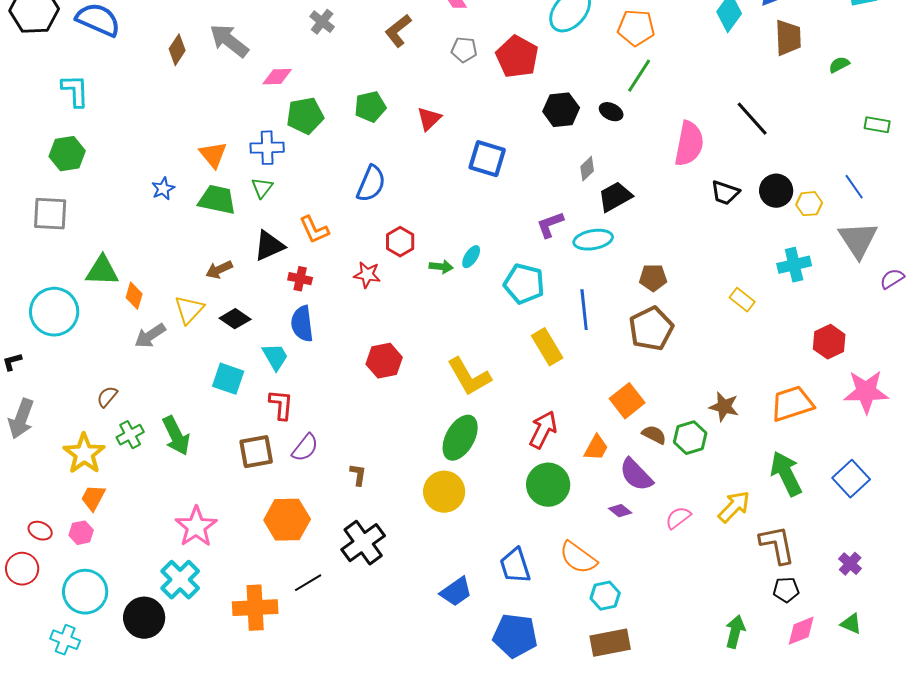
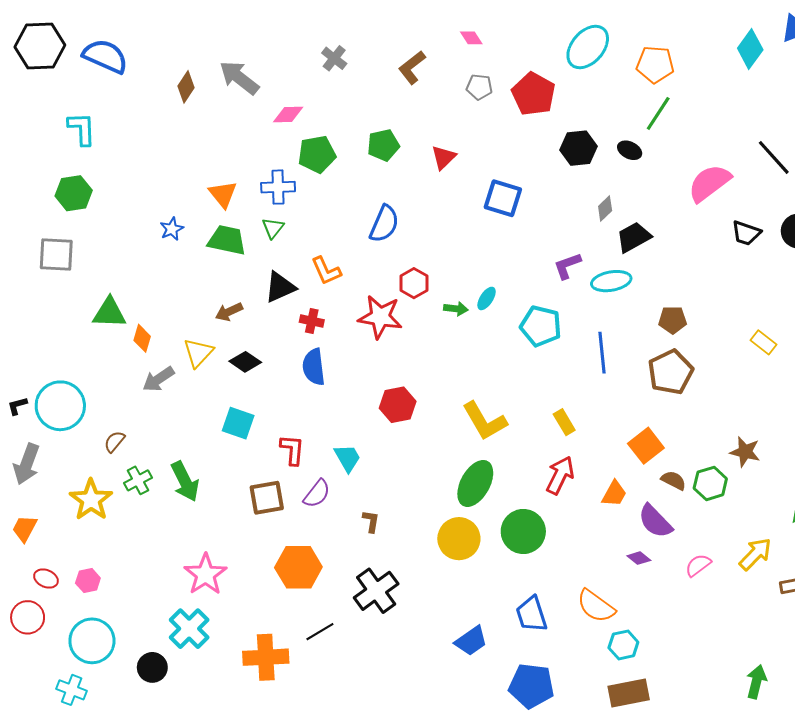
pink semicircle: (689, 144) -> (709, 183), turned -138
red star: (367, 275) -> (380, 317), size x1.6
cyan circle: (54, 312) -> (60, 406), moved
yellow rectangle: (547, 347) -> (564, 422), moved, size x0.7
cyan trapezoid: (275, 357) -> (348, 458), moved
green circle: (548, 485) -> (523, 531), moved
orange trapezoid: (93, 498) -> (25, 528), moved
black circle: (144, 618) -> (152, 667), size x0.7

